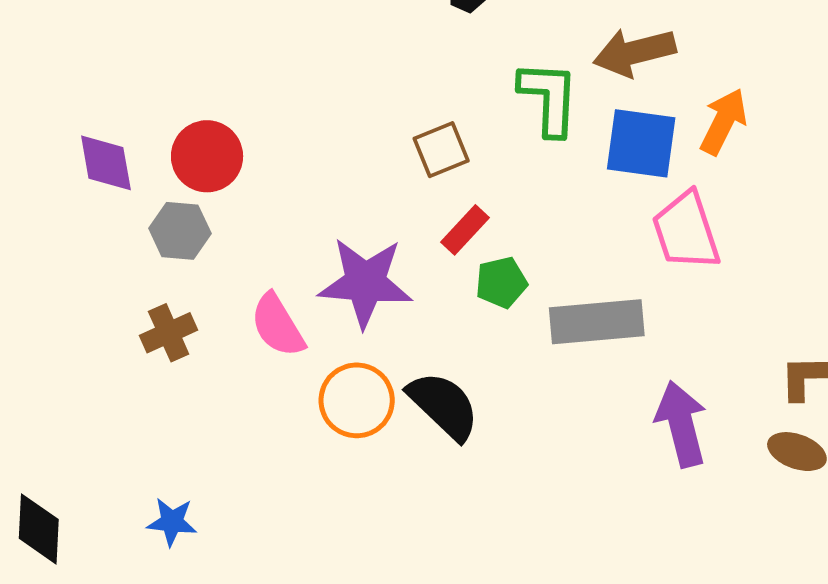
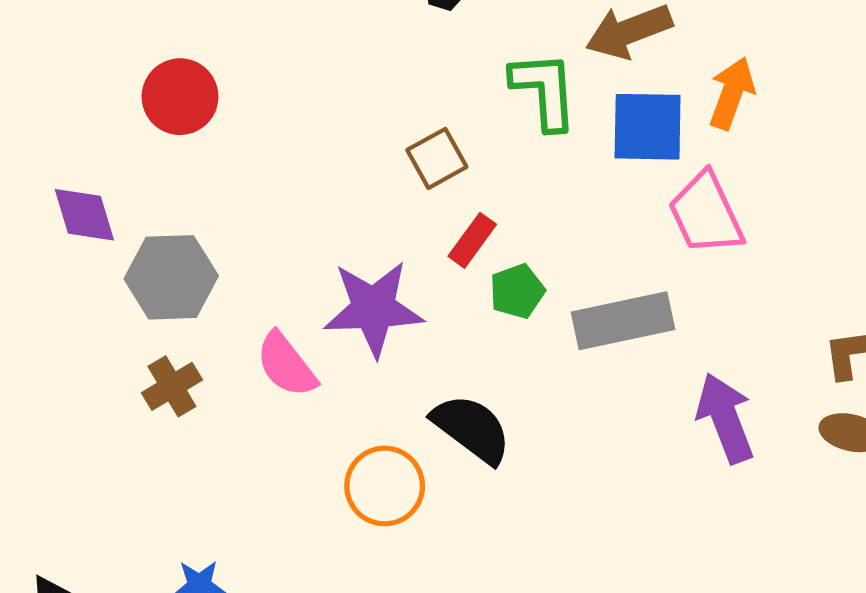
red circle: (207, 156) -> (180, 97), moved
gray hexagon: (180, 231) -> (171, 277), size x1.4
orange circle: (357, 400) -> (385, 486), moved

